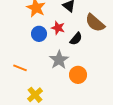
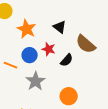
gray star: (59, 60) -> (36, 81), moved
orange line: (20, 68) -> (10, 65), moved

